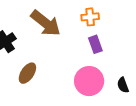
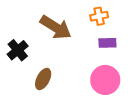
purple rectangle: (95, 44) -> (107, 43), turned -66

